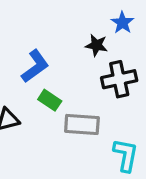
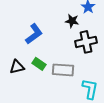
green rectangle: (50, 100) -> (39, 64), moved

